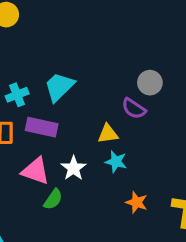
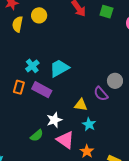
cyan cross: (17, 95) -> (32, 66), turned -32
cyan star: (116, 162) -> (89, 124), moved
pink triangle: (36, 171) -> (65, 140), moved

